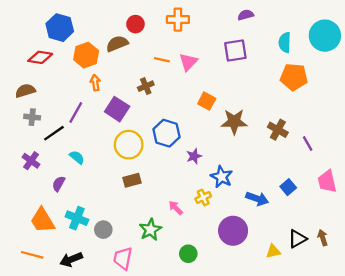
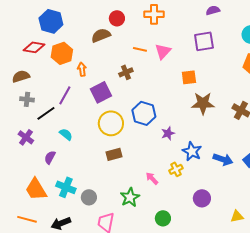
orange hexagon: (86, 55) -> (62, 53), moved
orange square: (207, 101) -> (189, 77), moved, turned -35
purple square: (117, 109) -> (101, 92), turned 30
blue arrow: (257, 199) -> (223, 159), moved
purple circle: (233, 231) -> (202, 198), size x0.7

